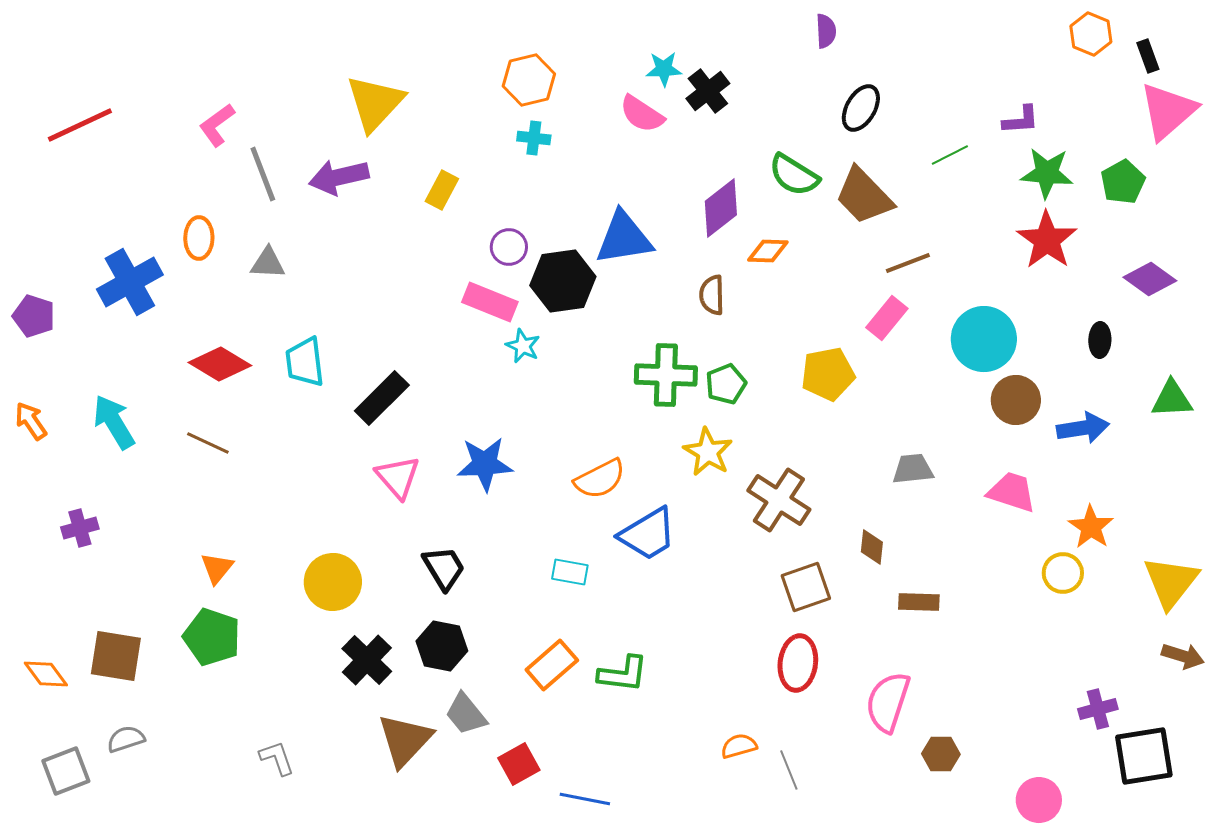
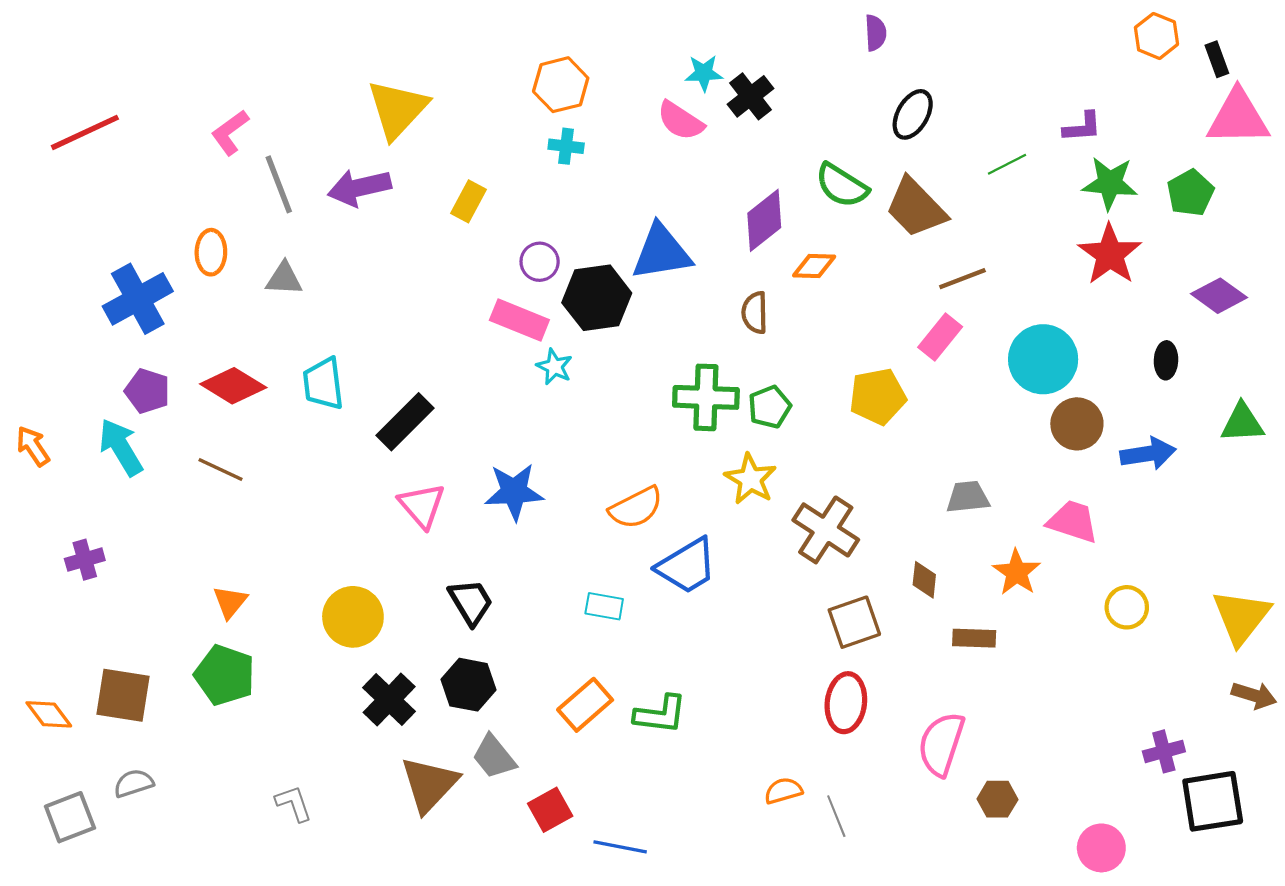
pink triangle: (1168, 111) -> (1238, 118), turned 40
purple pentagon: (34, 316) -> (147, 391), moved
orange star: (1091, 527) -> (1017, 572), moved

